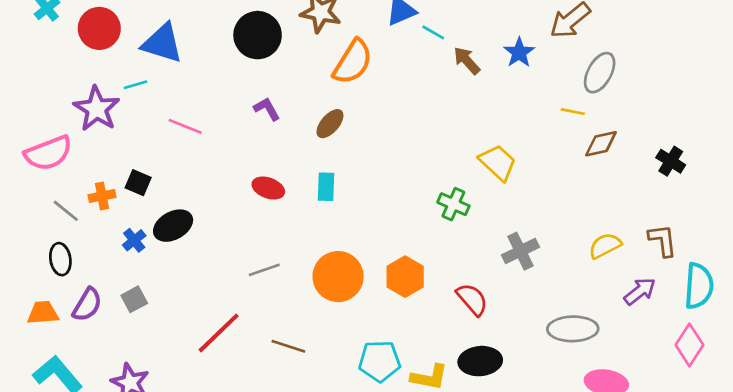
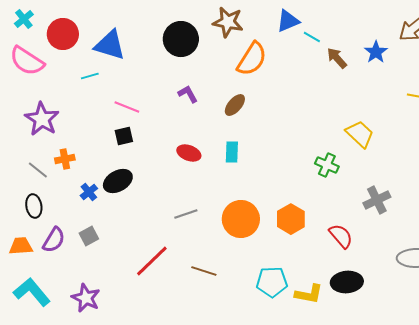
purple star: (97, 109) -> (42, 119), moved
pink semicircle: (48, 153) -> (27, 61), moved, turned 54
black square: (138, 183) -> (124, 136), moved, turned -36

